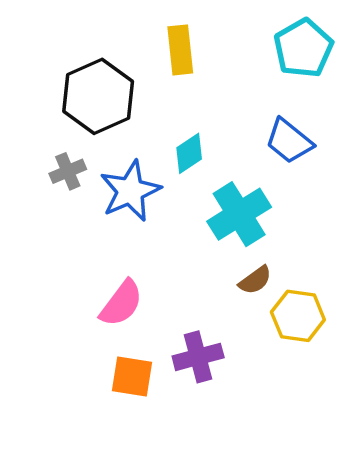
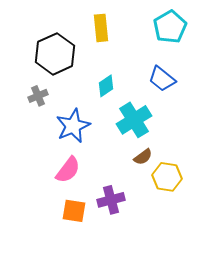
blue star: (130, 191) -> (73, 126), moved

